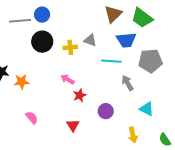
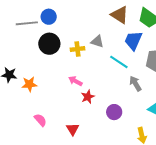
brown triangle: (113, 14) -> (120, 15), turned -42
blue trapezoid: (126, 40) -> (133, 41), turned 120
cyan line: (111, 61) -> (119, 62), turned 30
red triangle: (73, 125) -> (73, 129), moved

